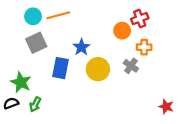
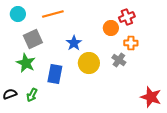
cyan circle: (33, 16) -> (18, 14), moved
blue rectangle: (61, 68) -> (55, 74), moved
green star: (21, 82) -> (26, 63), moved
red star: (166, 107) -> (151, 97), size x1.5

